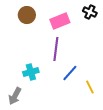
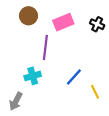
black cross: (90, 12) -> (97, 24), moved
purple line: (56, 49) -> (45, 47), moved

